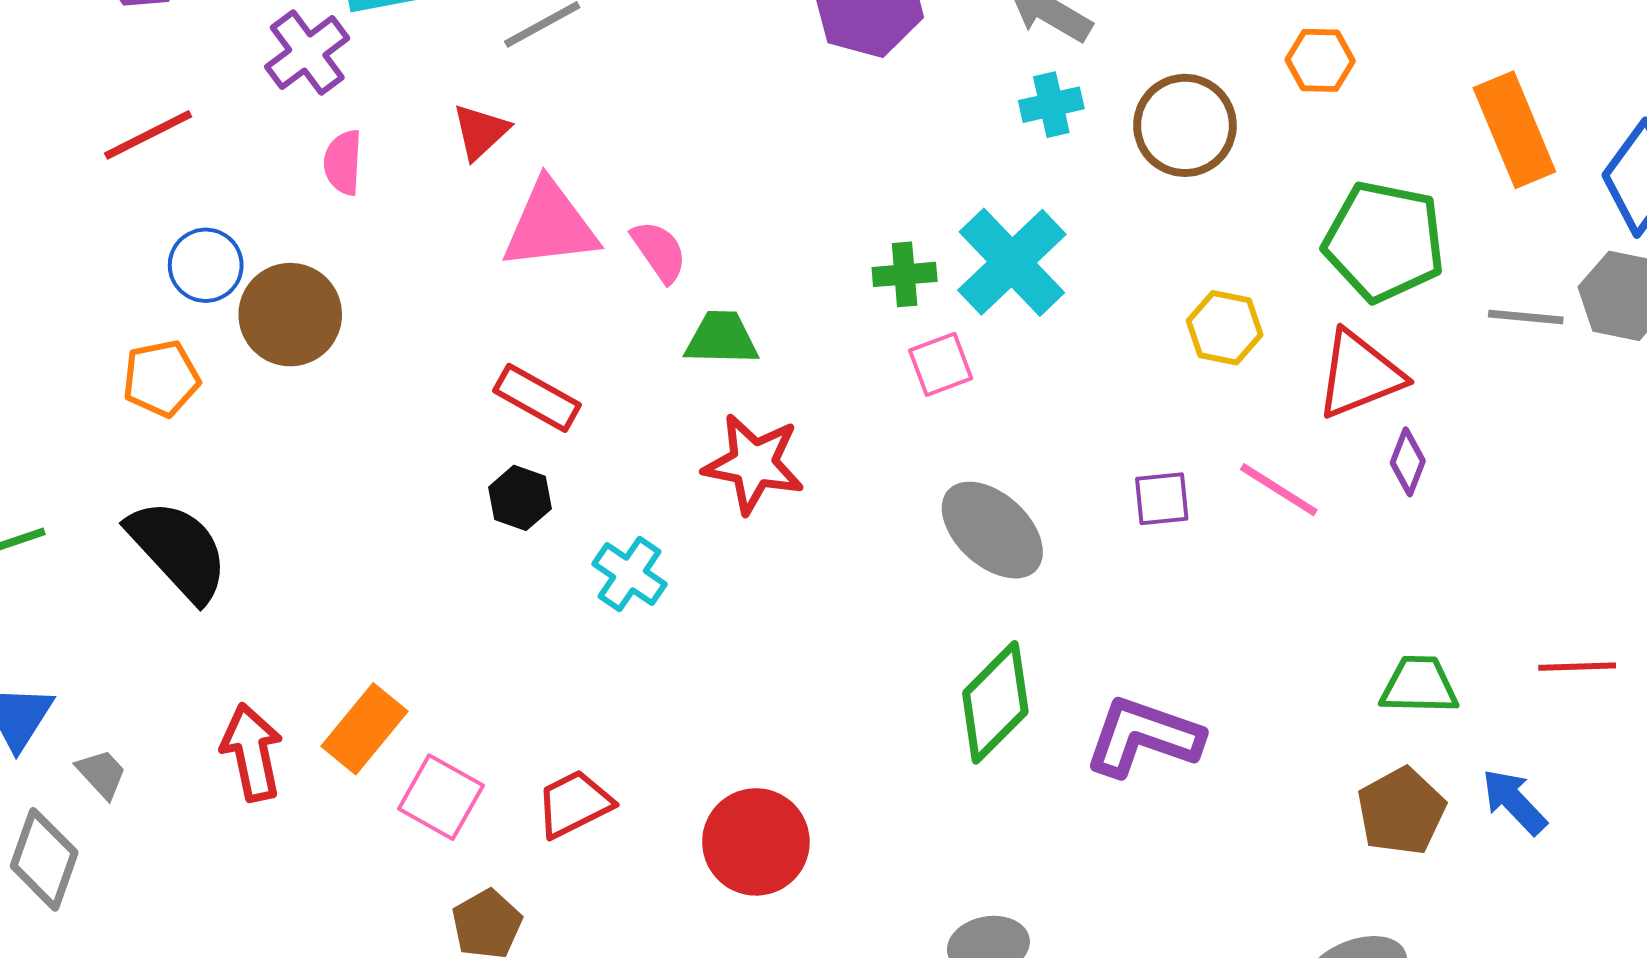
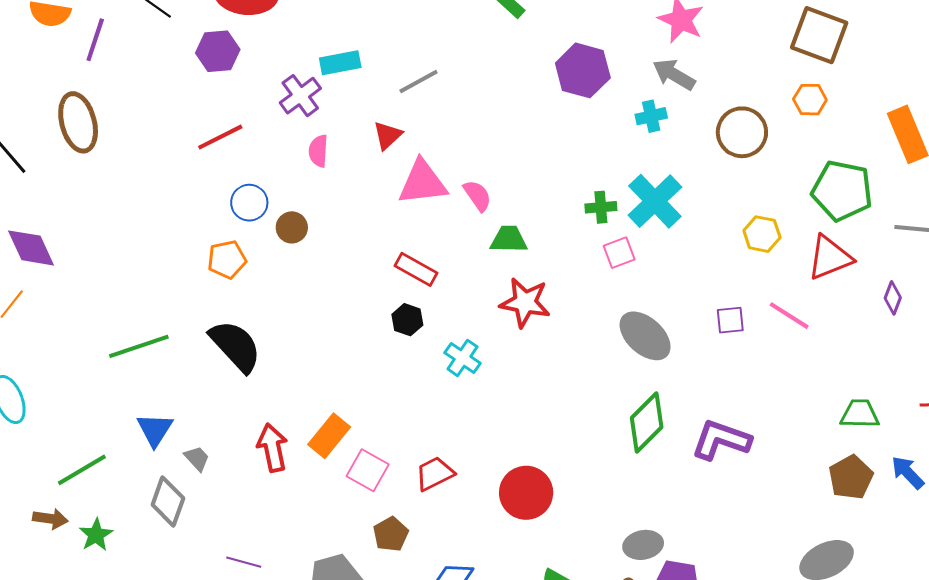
cyan cross: (1051, 105) -> (651, 116), moved
brown circle: (290, 315) -> (292, 227), size x0.6
purple diamond: (1408, 462) -> (893, 298), moved

